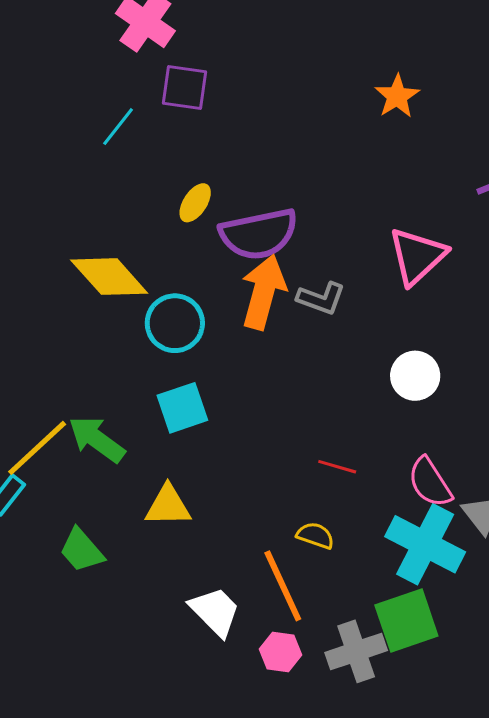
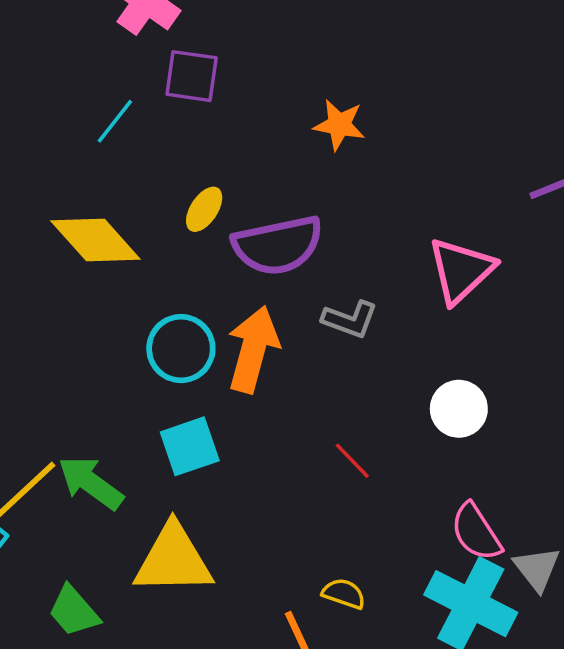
orange star: (397, 96) -> (339, 125), moved, turned -30
yellow diamond: (109, 277) -> (95, 240), moved
orange arrow: (263, 292) -> (253, 349), moved
red line: (337, 467) -> (352, 461), moved, turned 30
yellow triangle: (168, 506) -> (173, 560), size x1.5

